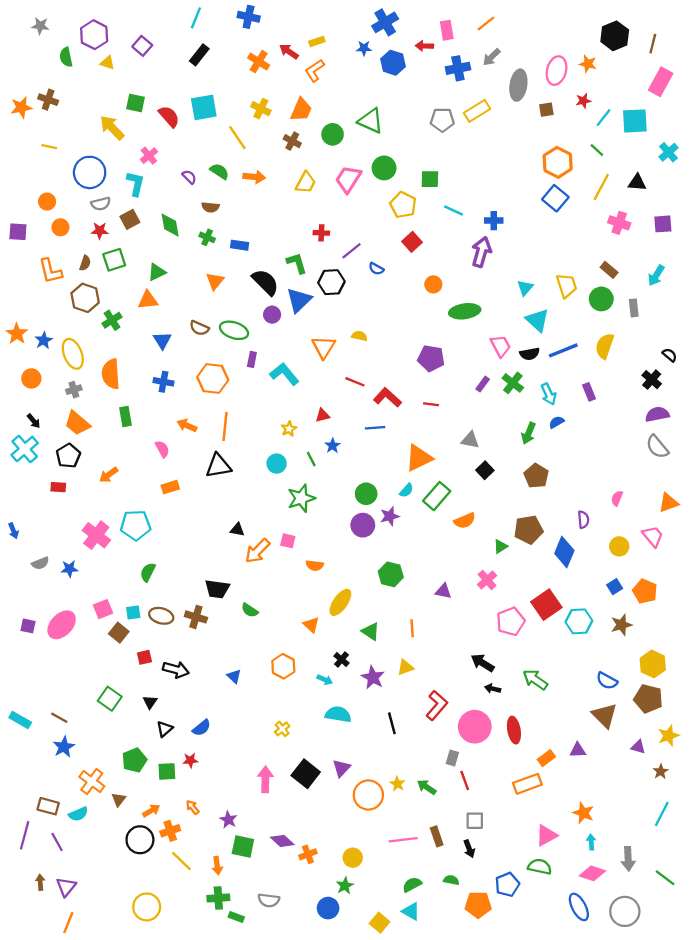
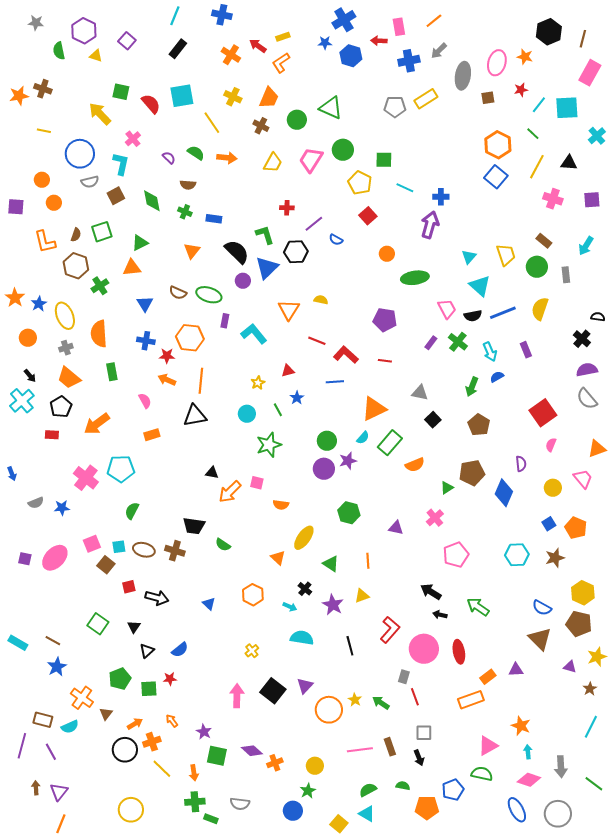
red star: (100, 231) -> (167, 356), moved
black semicircle: (670, 355) -> (598, 317), turned -32
orange arrow: (109, 475) -> (97, 424), size x1.5
red square: (546, 605) -> (543, 413), moved

